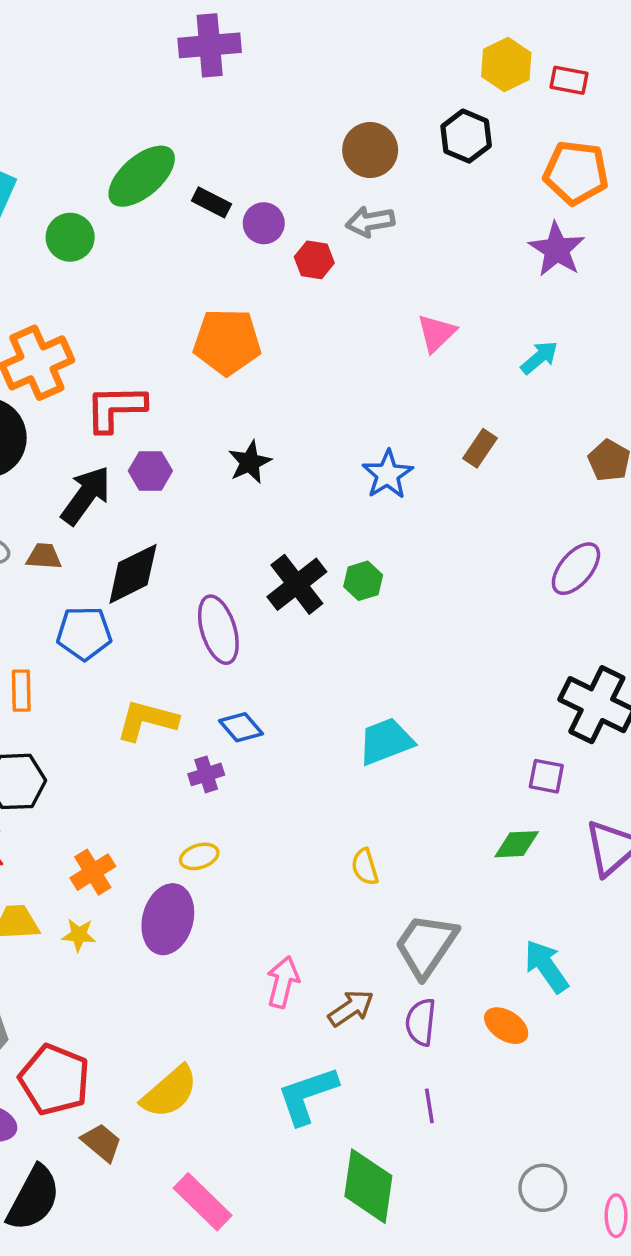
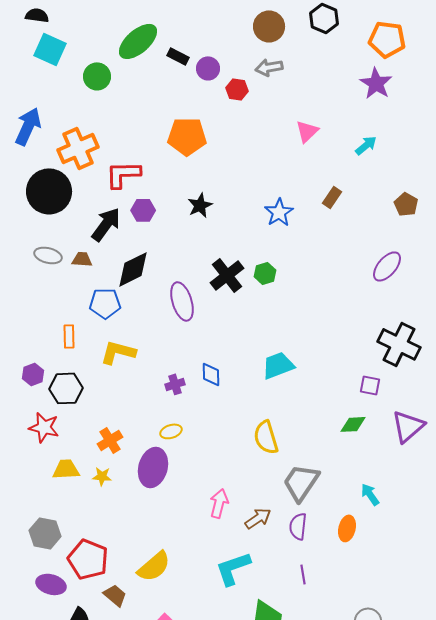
yellow L-shape: (147, 720) -> (118, 352), moved
blue diamond: (241, 727) -> (211, 374), moved, turned 40
yellow semicircle: (365, 867) -> (266, 437), size x1.6
cyan arrow: (546, 966) -> (370, 494), size x0.7
orange ellipse: (506, 1026) -> (347, 528), turned 70

